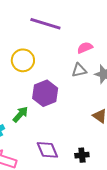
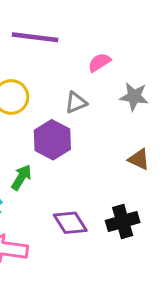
gray triangle: (79, 70) -> (76, 103), moved
black cross: (82, 155) -> (123, 222), size x1.5

